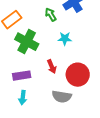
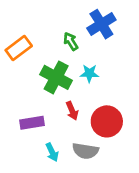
green cross: (27, 42) -> (56, 77), moved
cyan arrow: (23, 98) -> (52, 152), moved, turned -32

